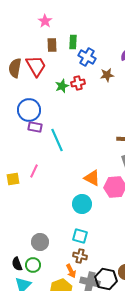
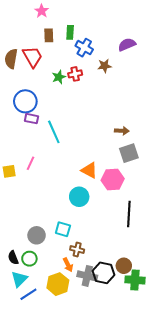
cyan square: (80, 236) -> (63, 229), moved

